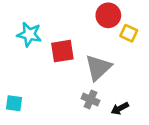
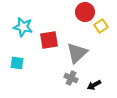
yellow square: (129, 33) -> (101, 26), turned 32
cyan square: (14, 103) -> (17, 63), moved

